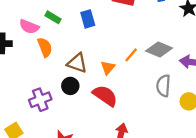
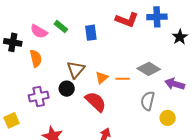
orange semicircle: (45, 47) -> (36, 58), moved
orange line: (131, 55) -> (123, 79), moved, turned 40
brown triangle: (77, 63) -> (76, 70), turned 42

